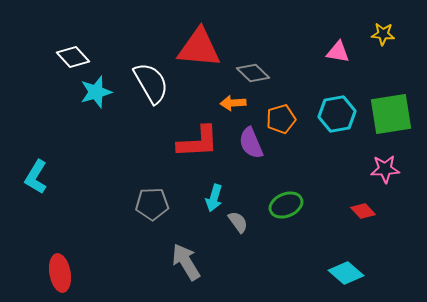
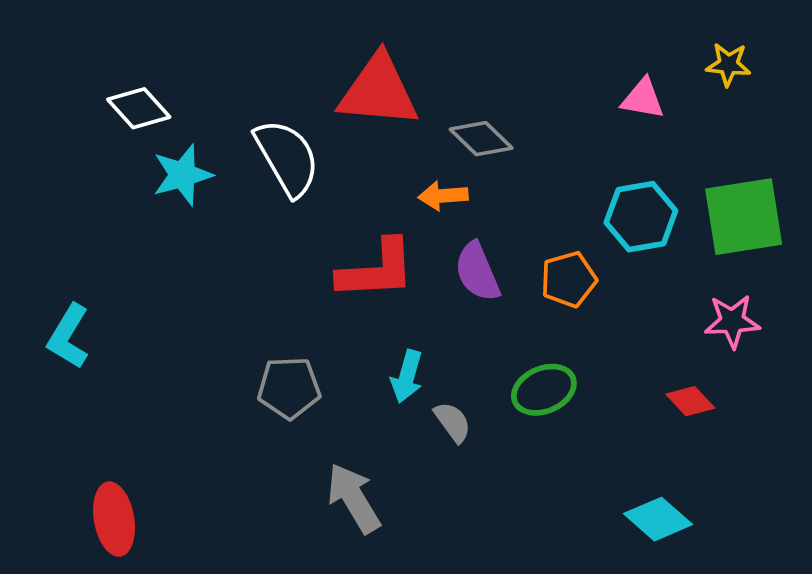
orange pentagon: (281, 119) -> (569, 279), moved

